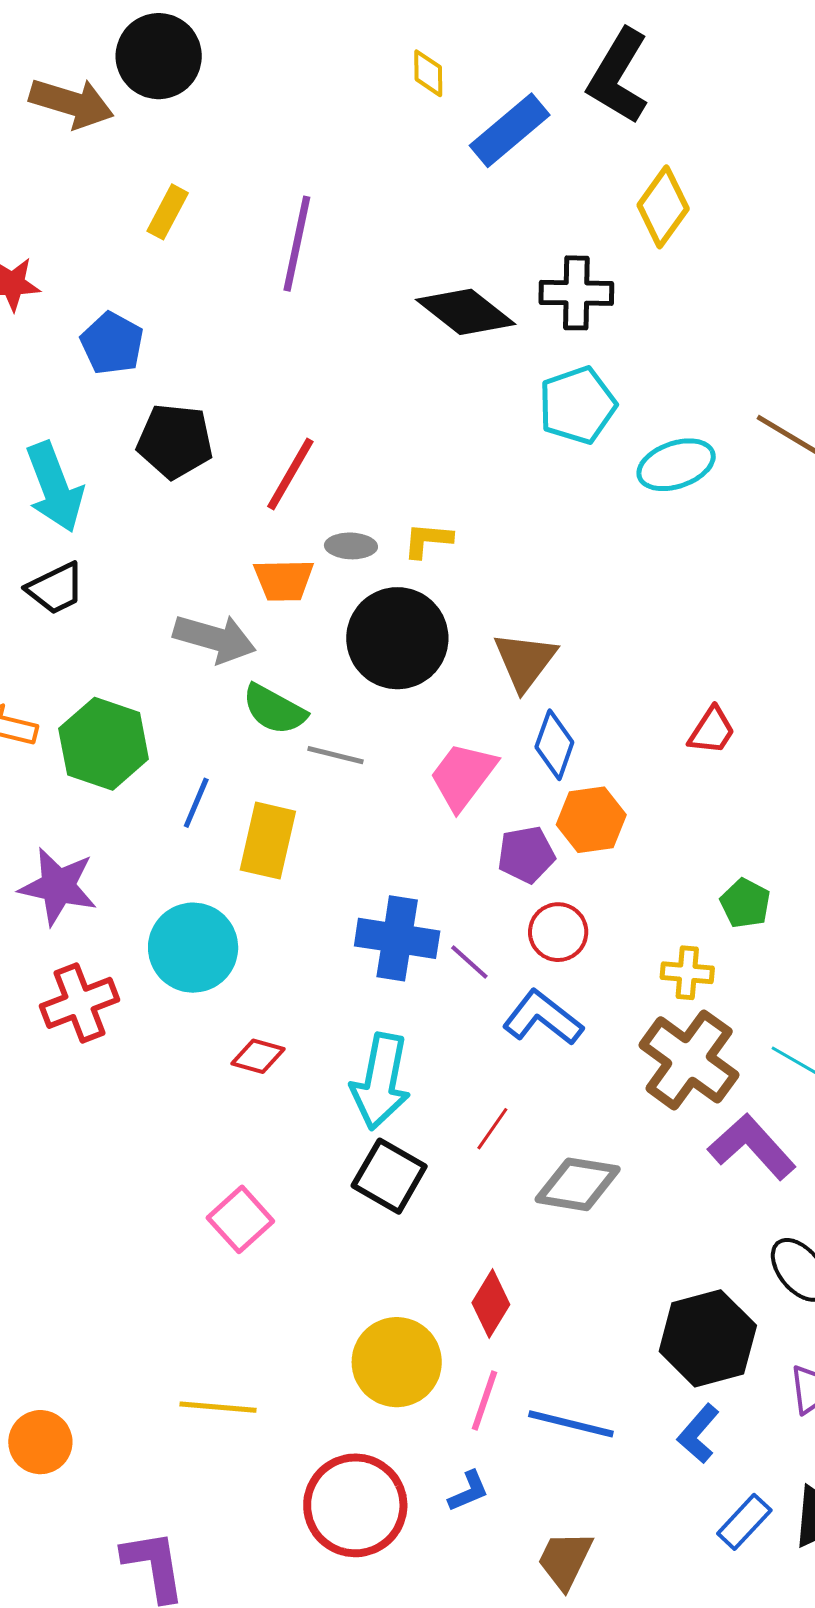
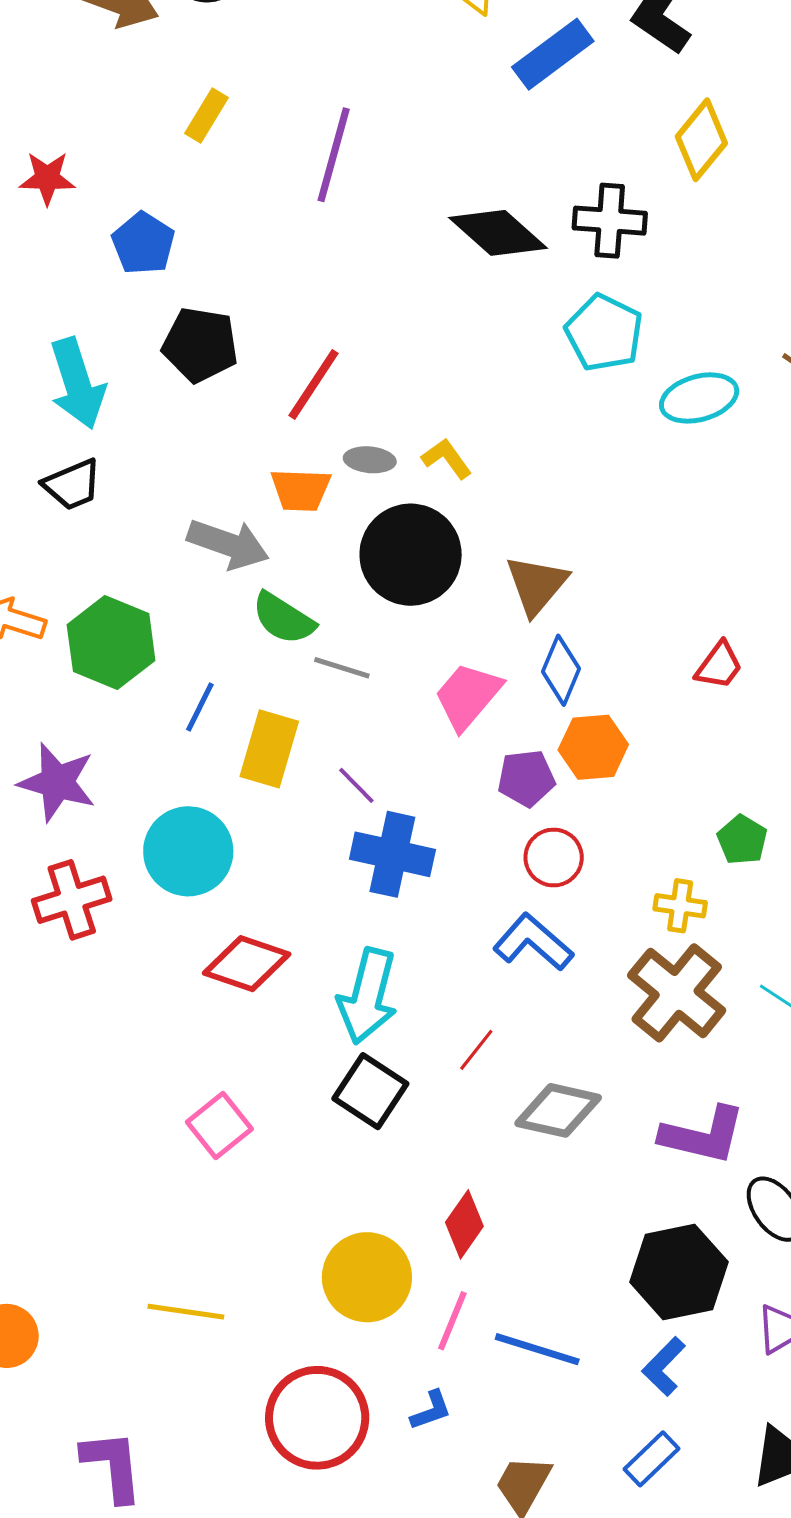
cyan pentagon: (577, 405) -> (604, 333), turned -30
yellow L-shape: (428, 540) -> (447, 458), turned 46
purple line: (469, 962) -> (356, 785), moved
red diamond: (258, 1056) -> (247, 964), size x1.6
purple L-shape: (752, 1147) -> (703, 1135), moved, turned 142
blue rectangle: (744, 1522) -> (651, 1459), moved

